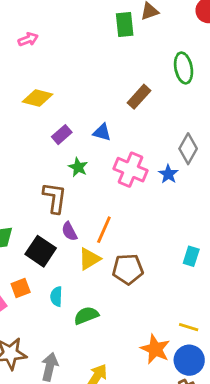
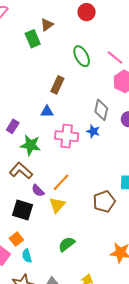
blue triangle: (102, 132) -> (47, 112), moved
green star: (78, 167) -> (30, 145), size x1.5
brown L-shape: (55, 198) -> (21, 171), turned -40
orange line: (104, 230) -> (61, 182), turned 36
brown pentagon: (128, 269) -> (104, 201), moved
cyan semicircle: (56, 297) -> (27, 256), moved

